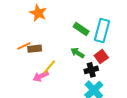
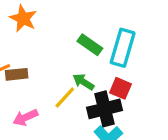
red square: (101, 57) -> (121, 88), turned -32
yellow line: (49, 67) -> (65, 97), moved
black cross: (91, 70) -> (105, 109), size x1.5

